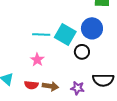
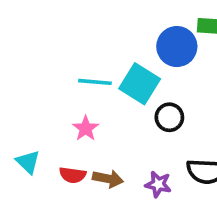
blue circle: (92, 28) -> (177, 47), moved

